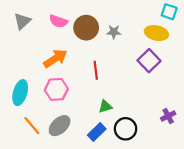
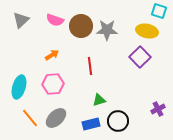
gray star: (114, 32) -> (107, 30), size x1.5
orange arrow: (55, 59) -> (52, 55), size x0.6
blue rectangle: (97, 132) -> (91, 124), turned 30

